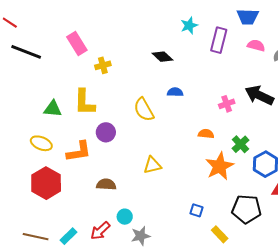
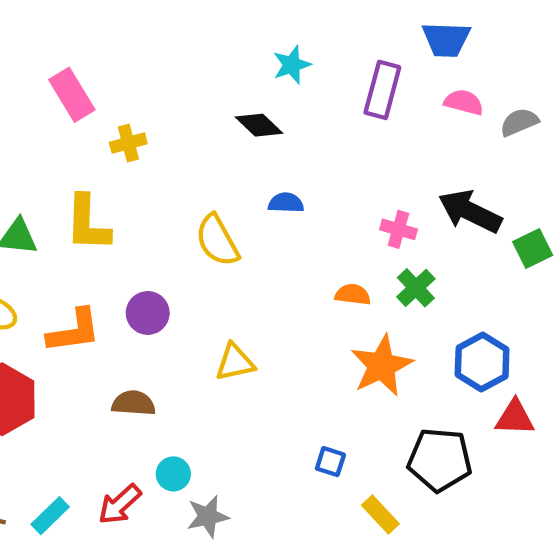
cyan star: (189, 25) -> (292, 65), moved
pink cross: (227, 104) -> (398, 229), turned 35
purple circle: (106, 132) -> (148, 313), moved
green cross: (241, 144) -> (416, 288), moved

